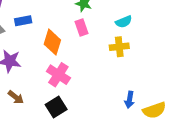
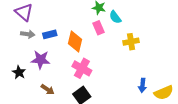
blue rectangle: (23, 21) -> (50, 34), moved
cyan semicircle: (124, 22) -> (115, 17), moved, turned 80

